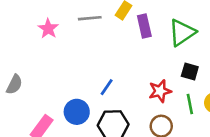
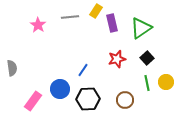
black square: (190, 72) -> (147, 58), turned 32
gray semicircle: (14, 85) -> (12, 68), turned -35
red star: (160, 91) -> (117, 59), moved

